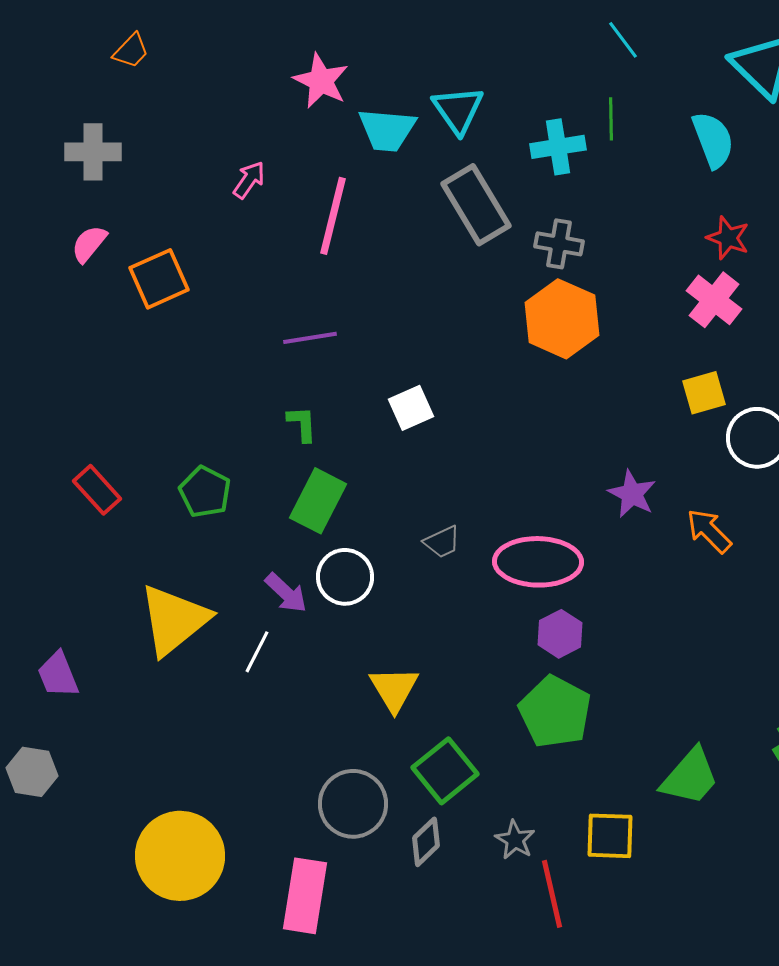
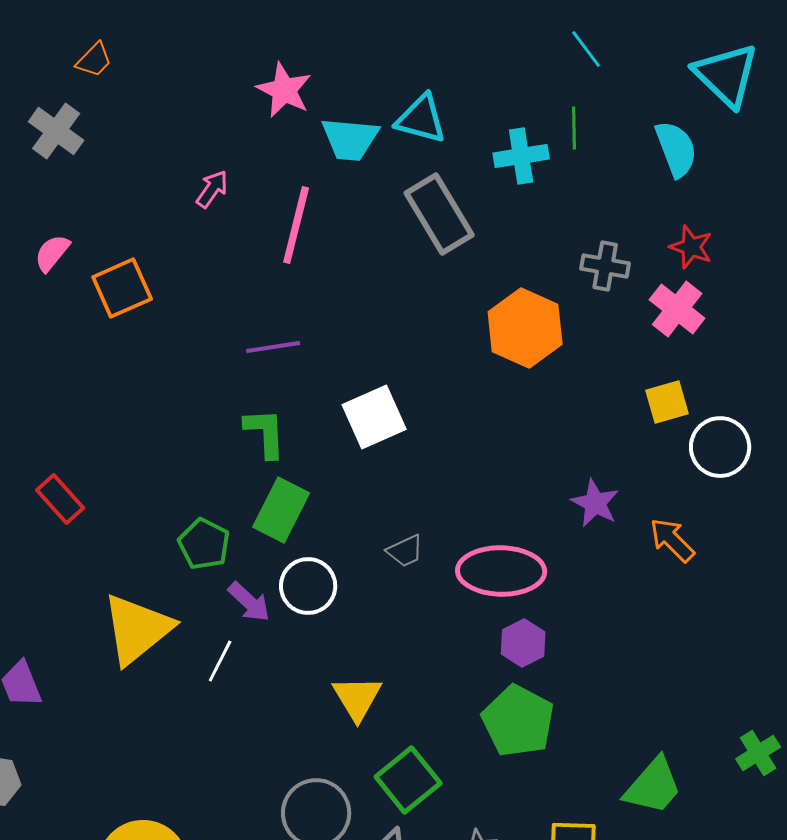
cyan triangle: (458, 110) -> (421, 119), turned -40
gray cross: (93, 152) -> (56, 131), moved, turned 36
gray cross: (559, 244) -> (605, 266), moved
white square: (411, 408) -> (374, 417), size x1.4
green L-shape: (302, 424) -> (265, 433), size x1.4
green pentagon: (205, 492) -> (204, 544), moved

